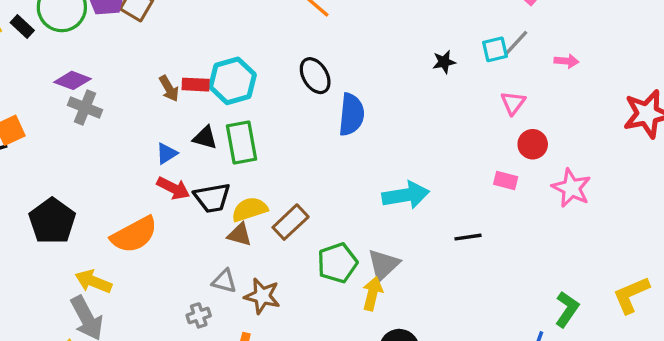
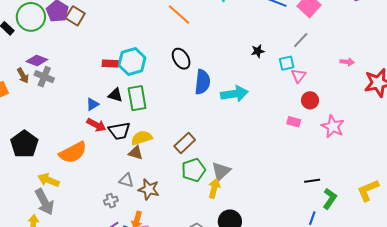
cyan square: (495, 49) -> (287, 63), moved
pink arrow: (566, 61) -> (347, 62), moved
brown arrow: (169, 88) -> (23, 76), moved
cyan arrow: (406, 195) -> (234, 94), moved
brown rectangle: (291, 222) -> (185, 143), moved
black line: (468, 237) -> (312, 181), moved

